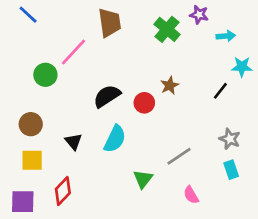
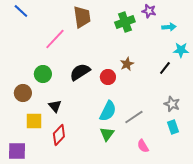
green cross: (167, 29) -> (125, 22), turned 30
green circle: (45, 75) -> (43, 74), moved
cyan semicircle: (115, 139) -> (108, 111), moved
yellow square: (32, 160) -> (34, 121), moved
red diamond: (63, 191) -> (59, 135), moved

